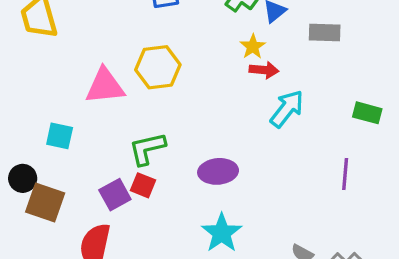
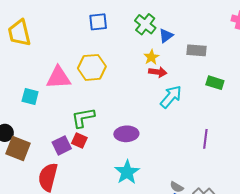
green rectangle: (367, 113) -> (215, 83), moved
cyan square: (60, 136) -> (30, 97), moved

